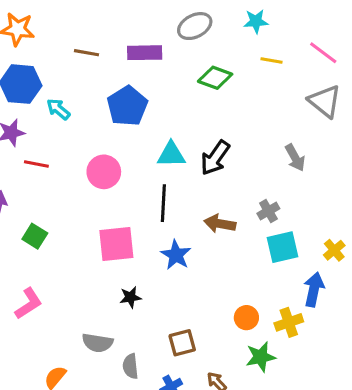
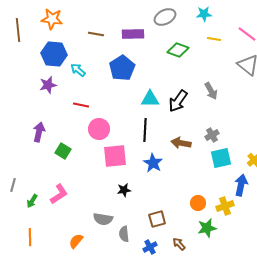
gray arrow: (295, 158) -> (211, 91), moved
red line: (36, 164) -> (81, 105), moved
pink circle: (104, 172) -> (99, 129), moved

